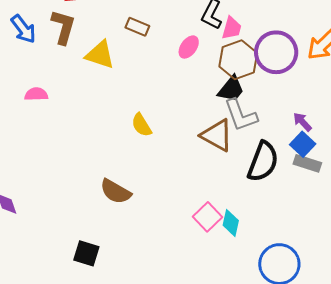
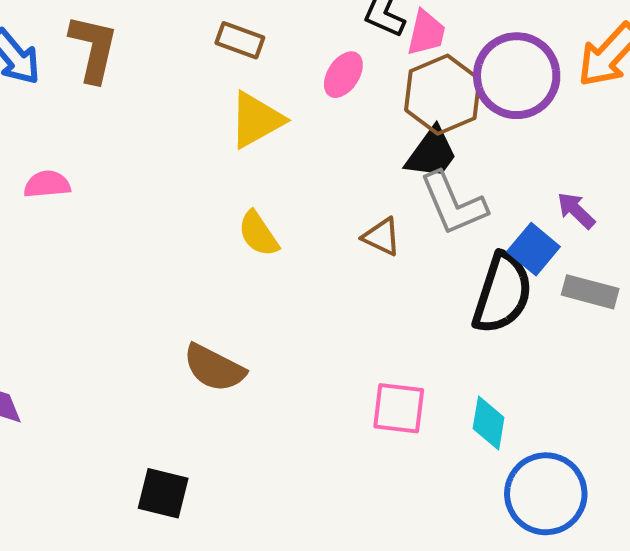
yellow triangle: (100, 55) -> (256, 120), moved, turned -44
brown triangle: (217, 135) -> (382, 237), moved, size x0.6
blue square: (303, 144) -> (534, 249), moved
pink square: (208, 217) -> (399, 408), turned -36
cyan diamond: (231, 223) -> (489, 423), moved

